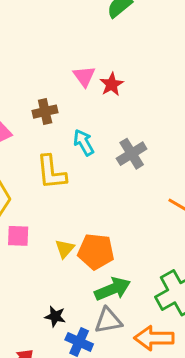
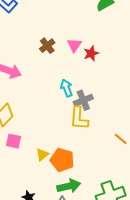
brown cross: (45, 112) -> (47, 46), moved, turned -35
gray cross: (132, 154) -> (83, 100), moved
yellow L-shape: (51, 172) -> (79, 118), moved

